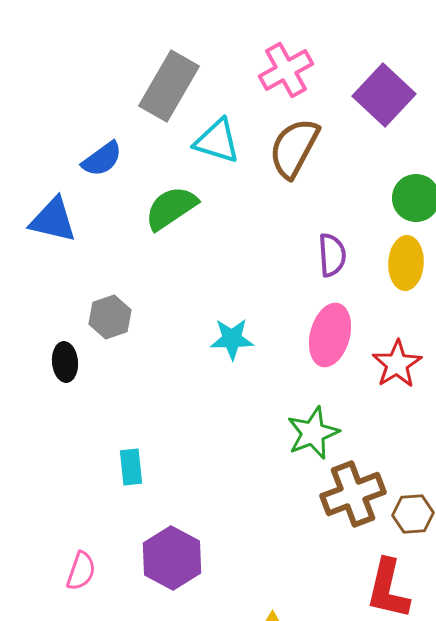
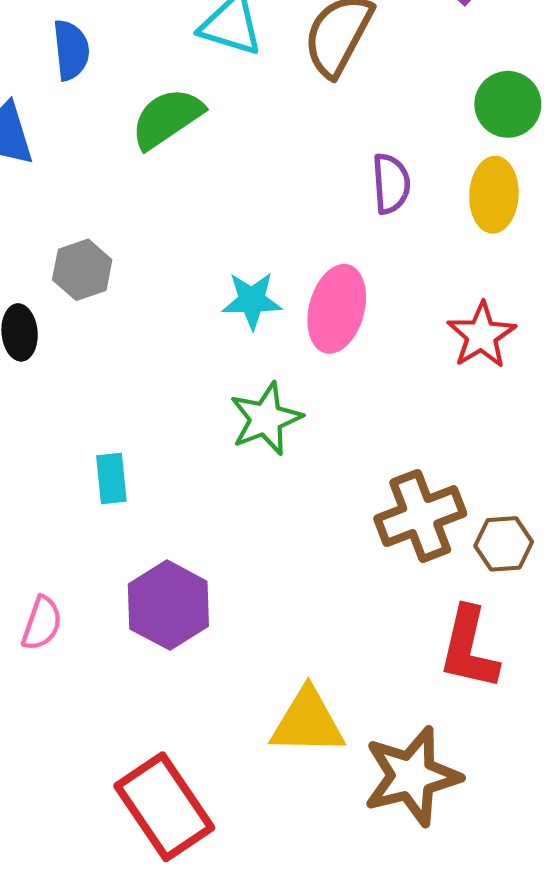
blue semicircle: (102, 159) -> (71, 50), turned -60
pink ellipse: (330, 335) -> (337, 309), moved
green star: (313, 433) -> (266, 419), moved

